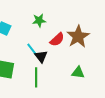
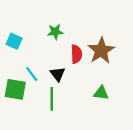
red semicircle: (57, 39) -> (76, 54), turned -49
cyan line: (32, 49) -> (32, 74), moved

